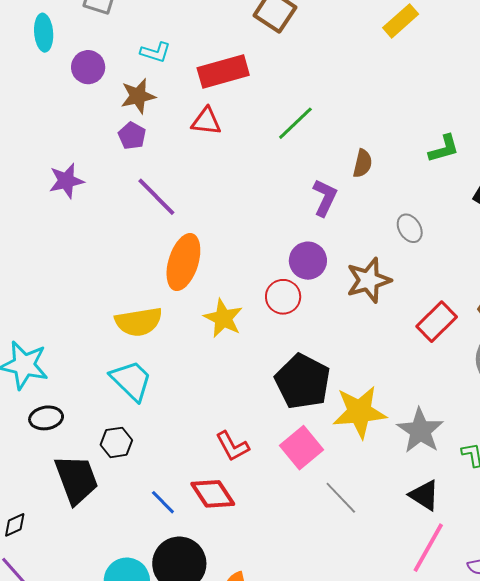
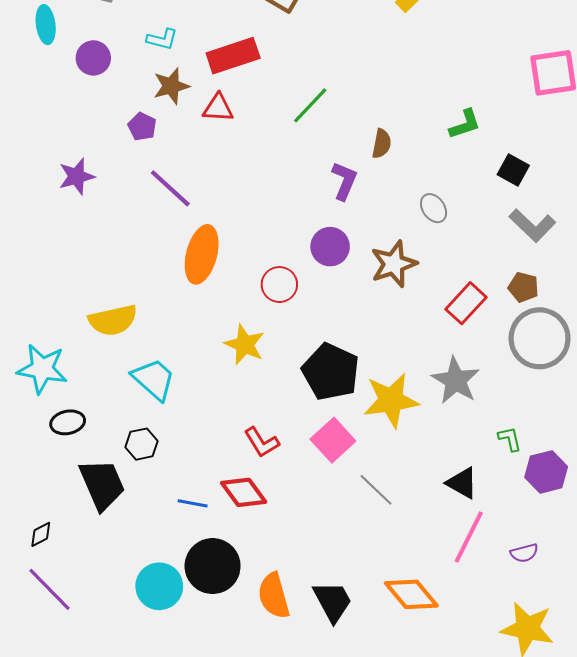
brown star: (138, 96) -> (171, 86), moved
red circle: (283, 297) -> (279, 285), moved
yellow star: (223, 318) -> (245, 345), moved
yellow semicircle: (139, 322) -> (113, 320), moved
gray star: (420, 431) -> (456, 380), moved
blue line: (163, 502) -> (193, 503), turned -32

